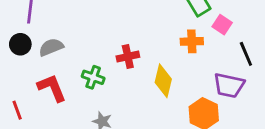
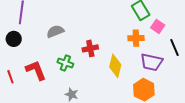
gray semicircle: (51, 47) -> (55, 31), moved
purple trapezoid: (229, 85) -> (152, 62), moved
red line: (17, 110) -> (10, 77), moved

